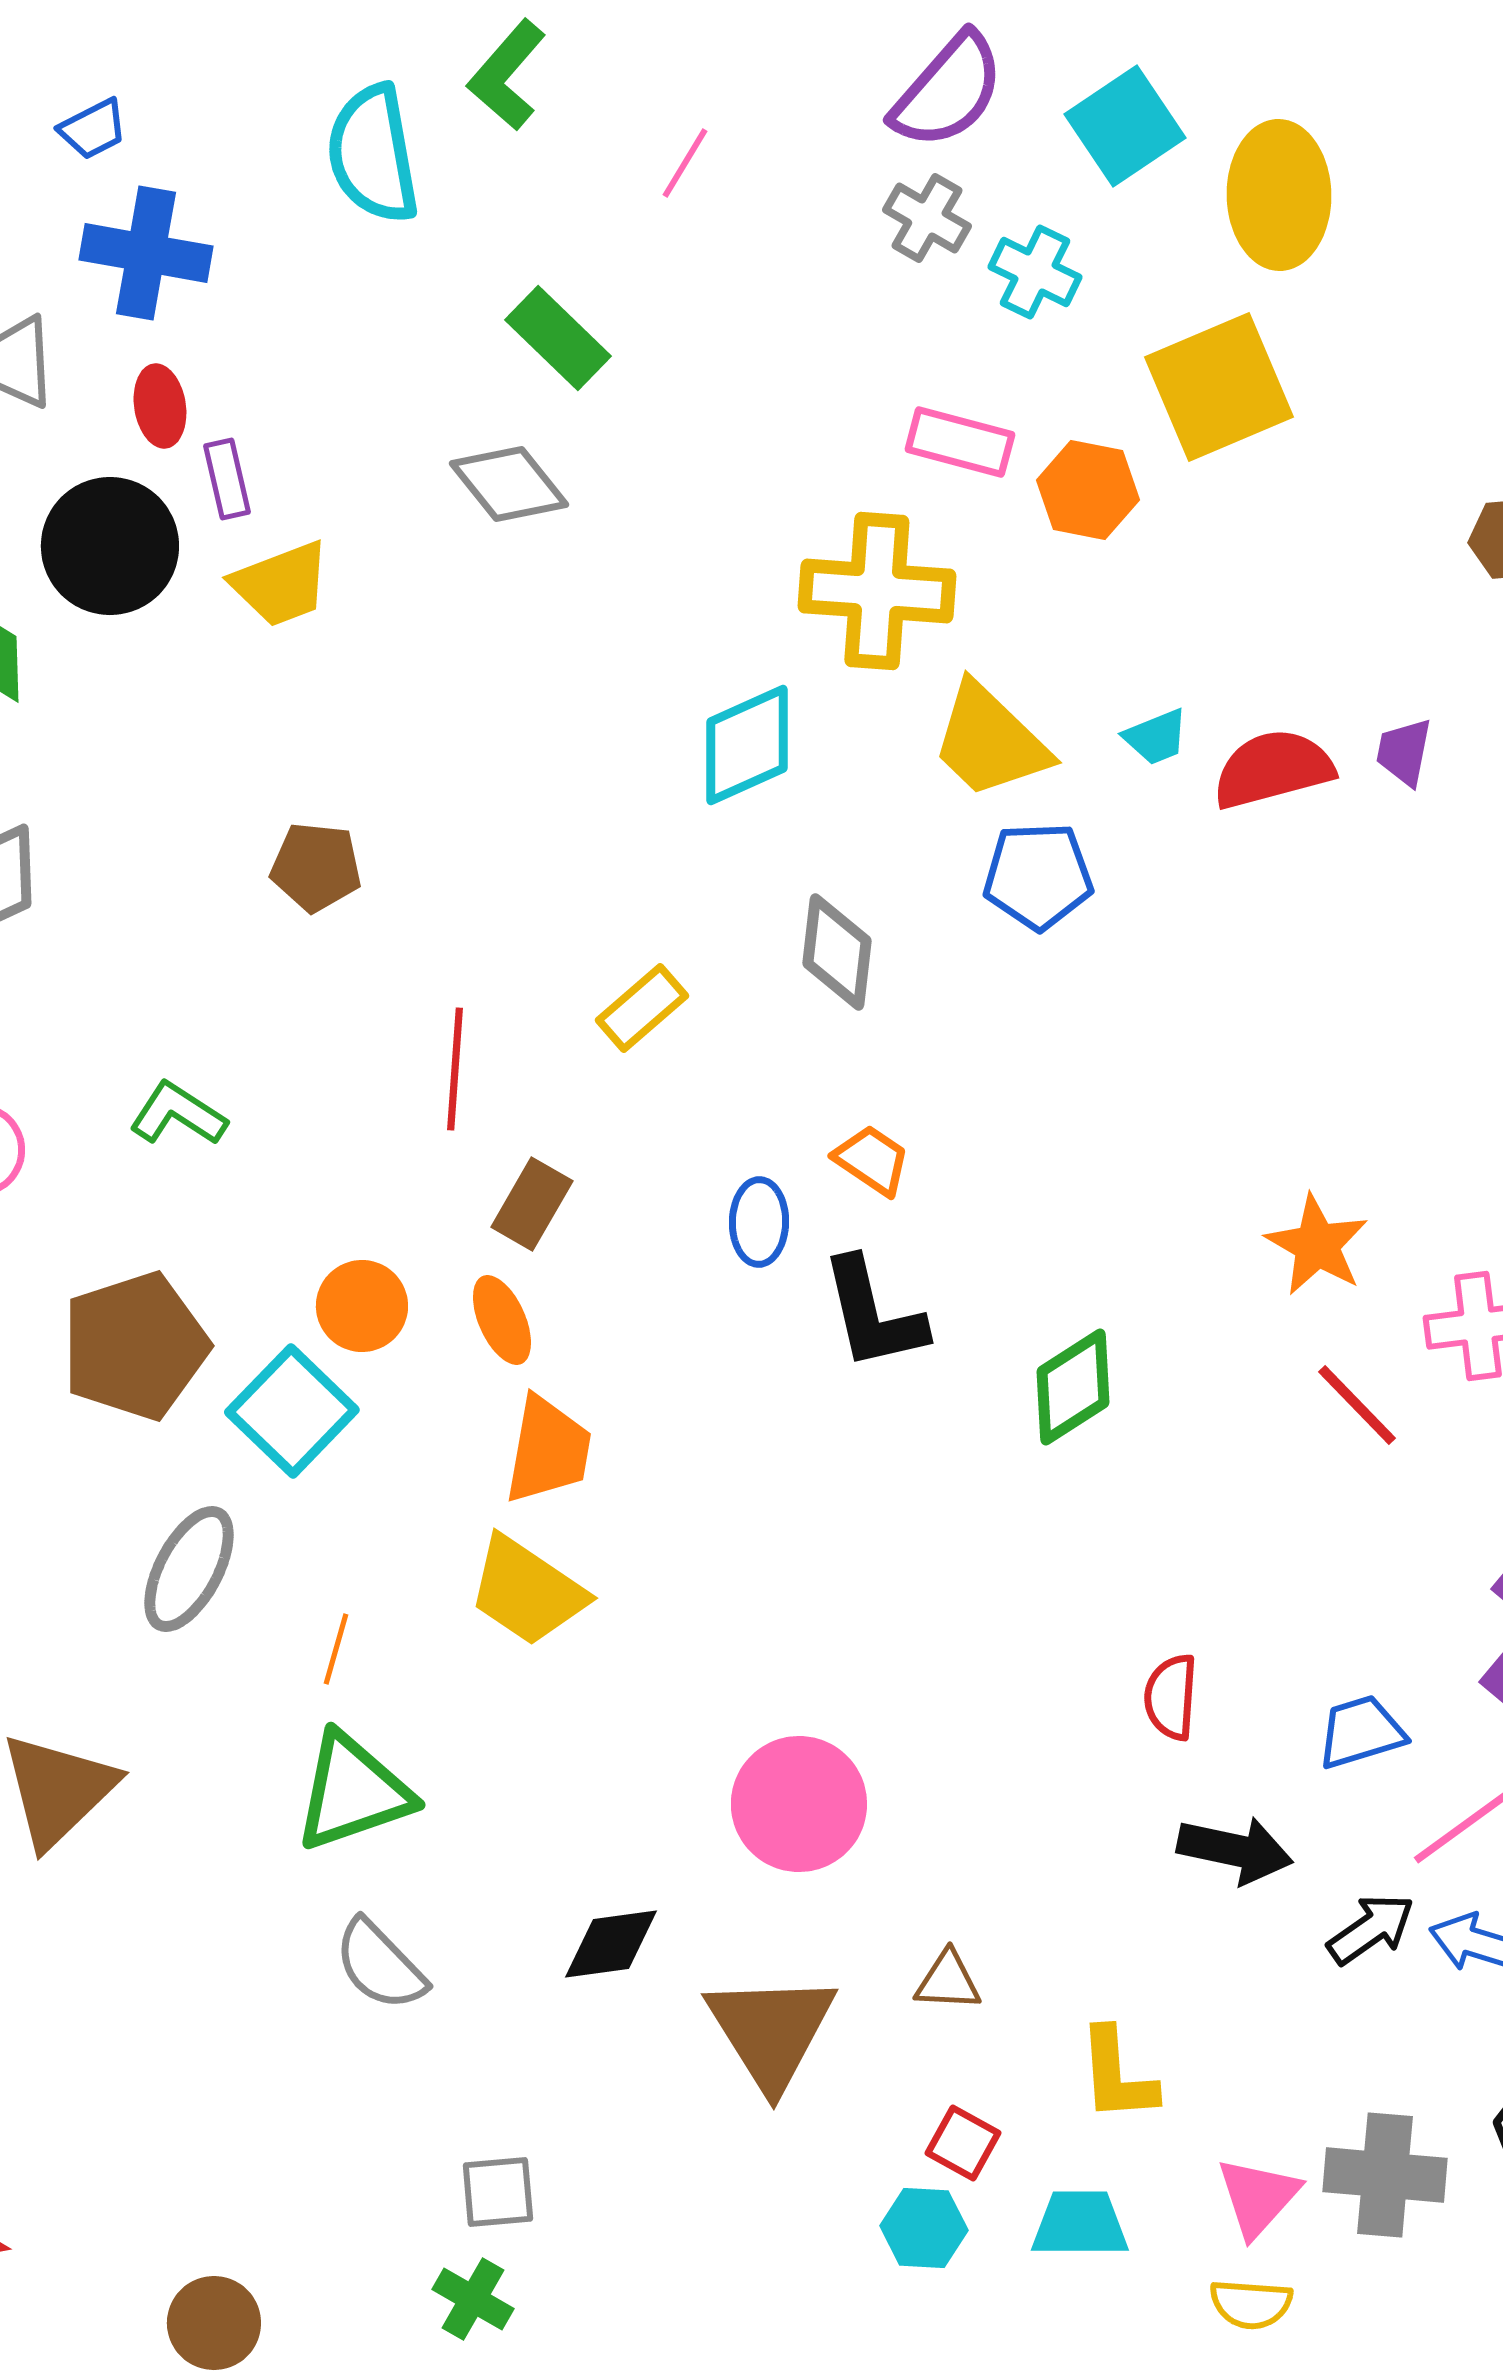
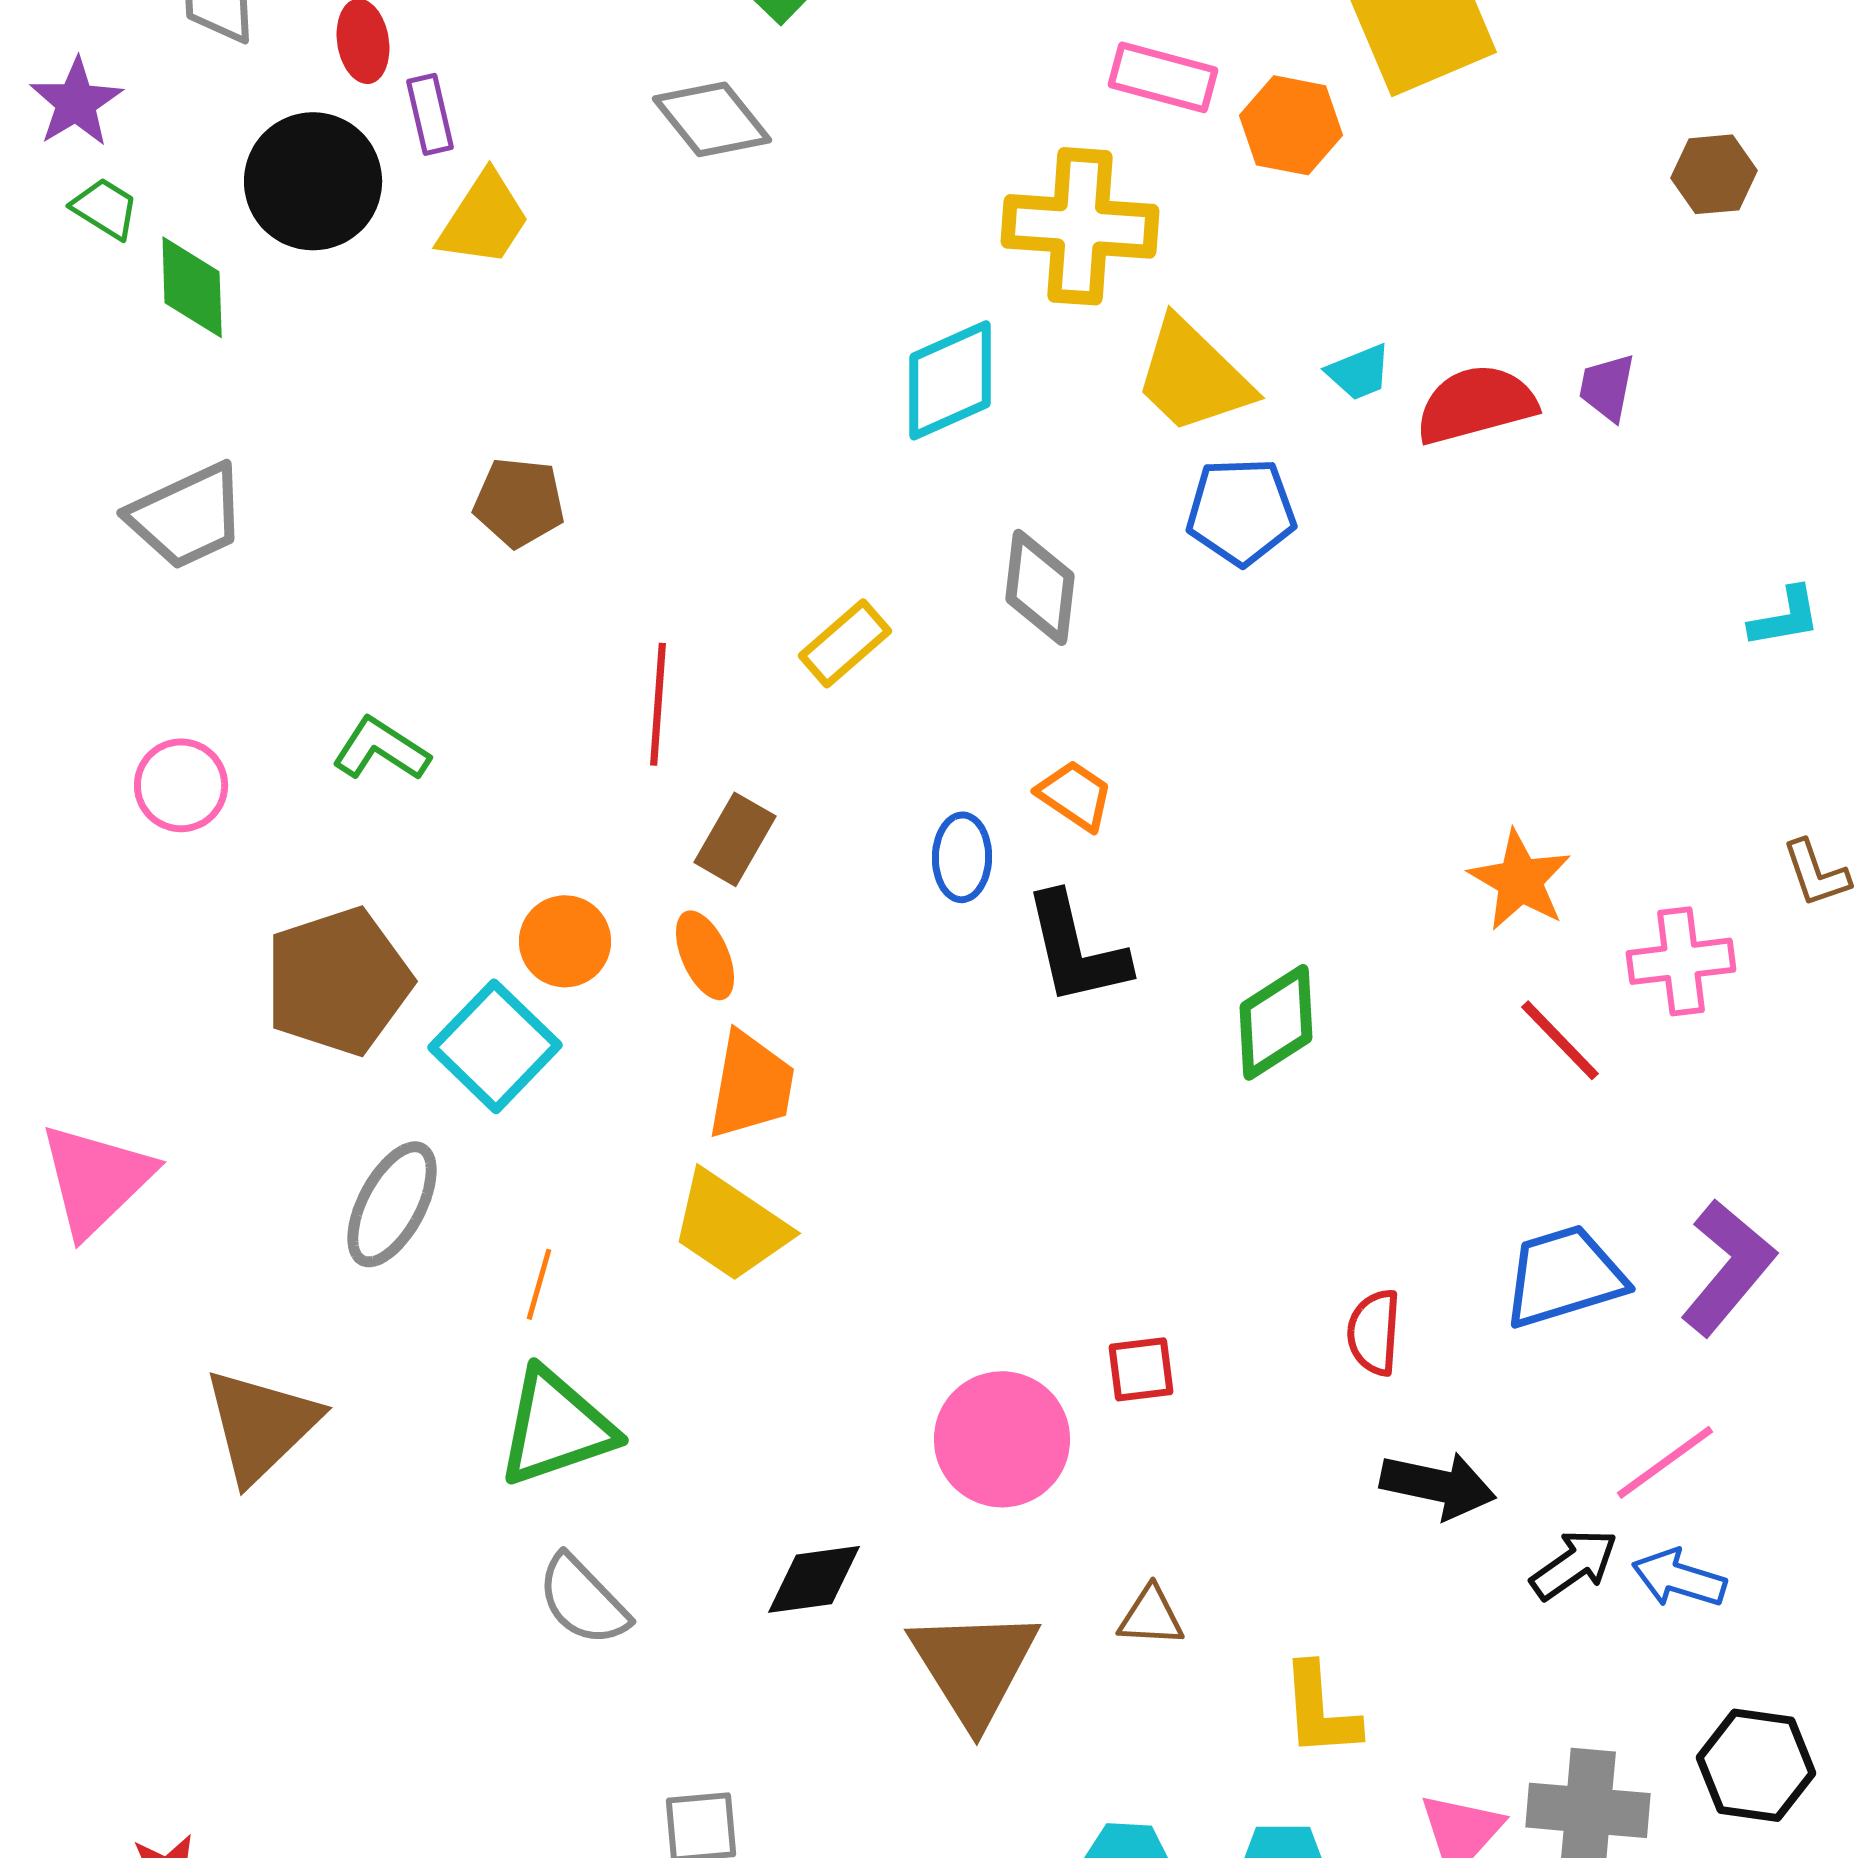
yellow trapezoid: (281, 584) -> (484, 219), turned -36
blue trapezoid: (1361, 1732) -> (1564, 1276), moved, size x1.4
red square: (963, 2143) -> (1141, 1369), moved, turned -36

